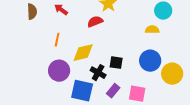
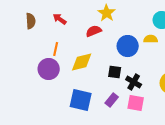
blue circle: (150, 61) -> (128, 46), moved
purple circle: (59, 71) -> (49, 69), moved
black cross: (98, 73) -> (134, 82), moved

